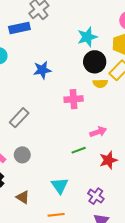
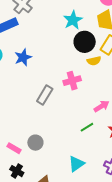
blue star: (42, 70) -> (23, 57), moved
gray rectangle: (19, 118) -> (45, 95), moved
cyan triangle: (60, 186) -> (76, 164), turned 42

